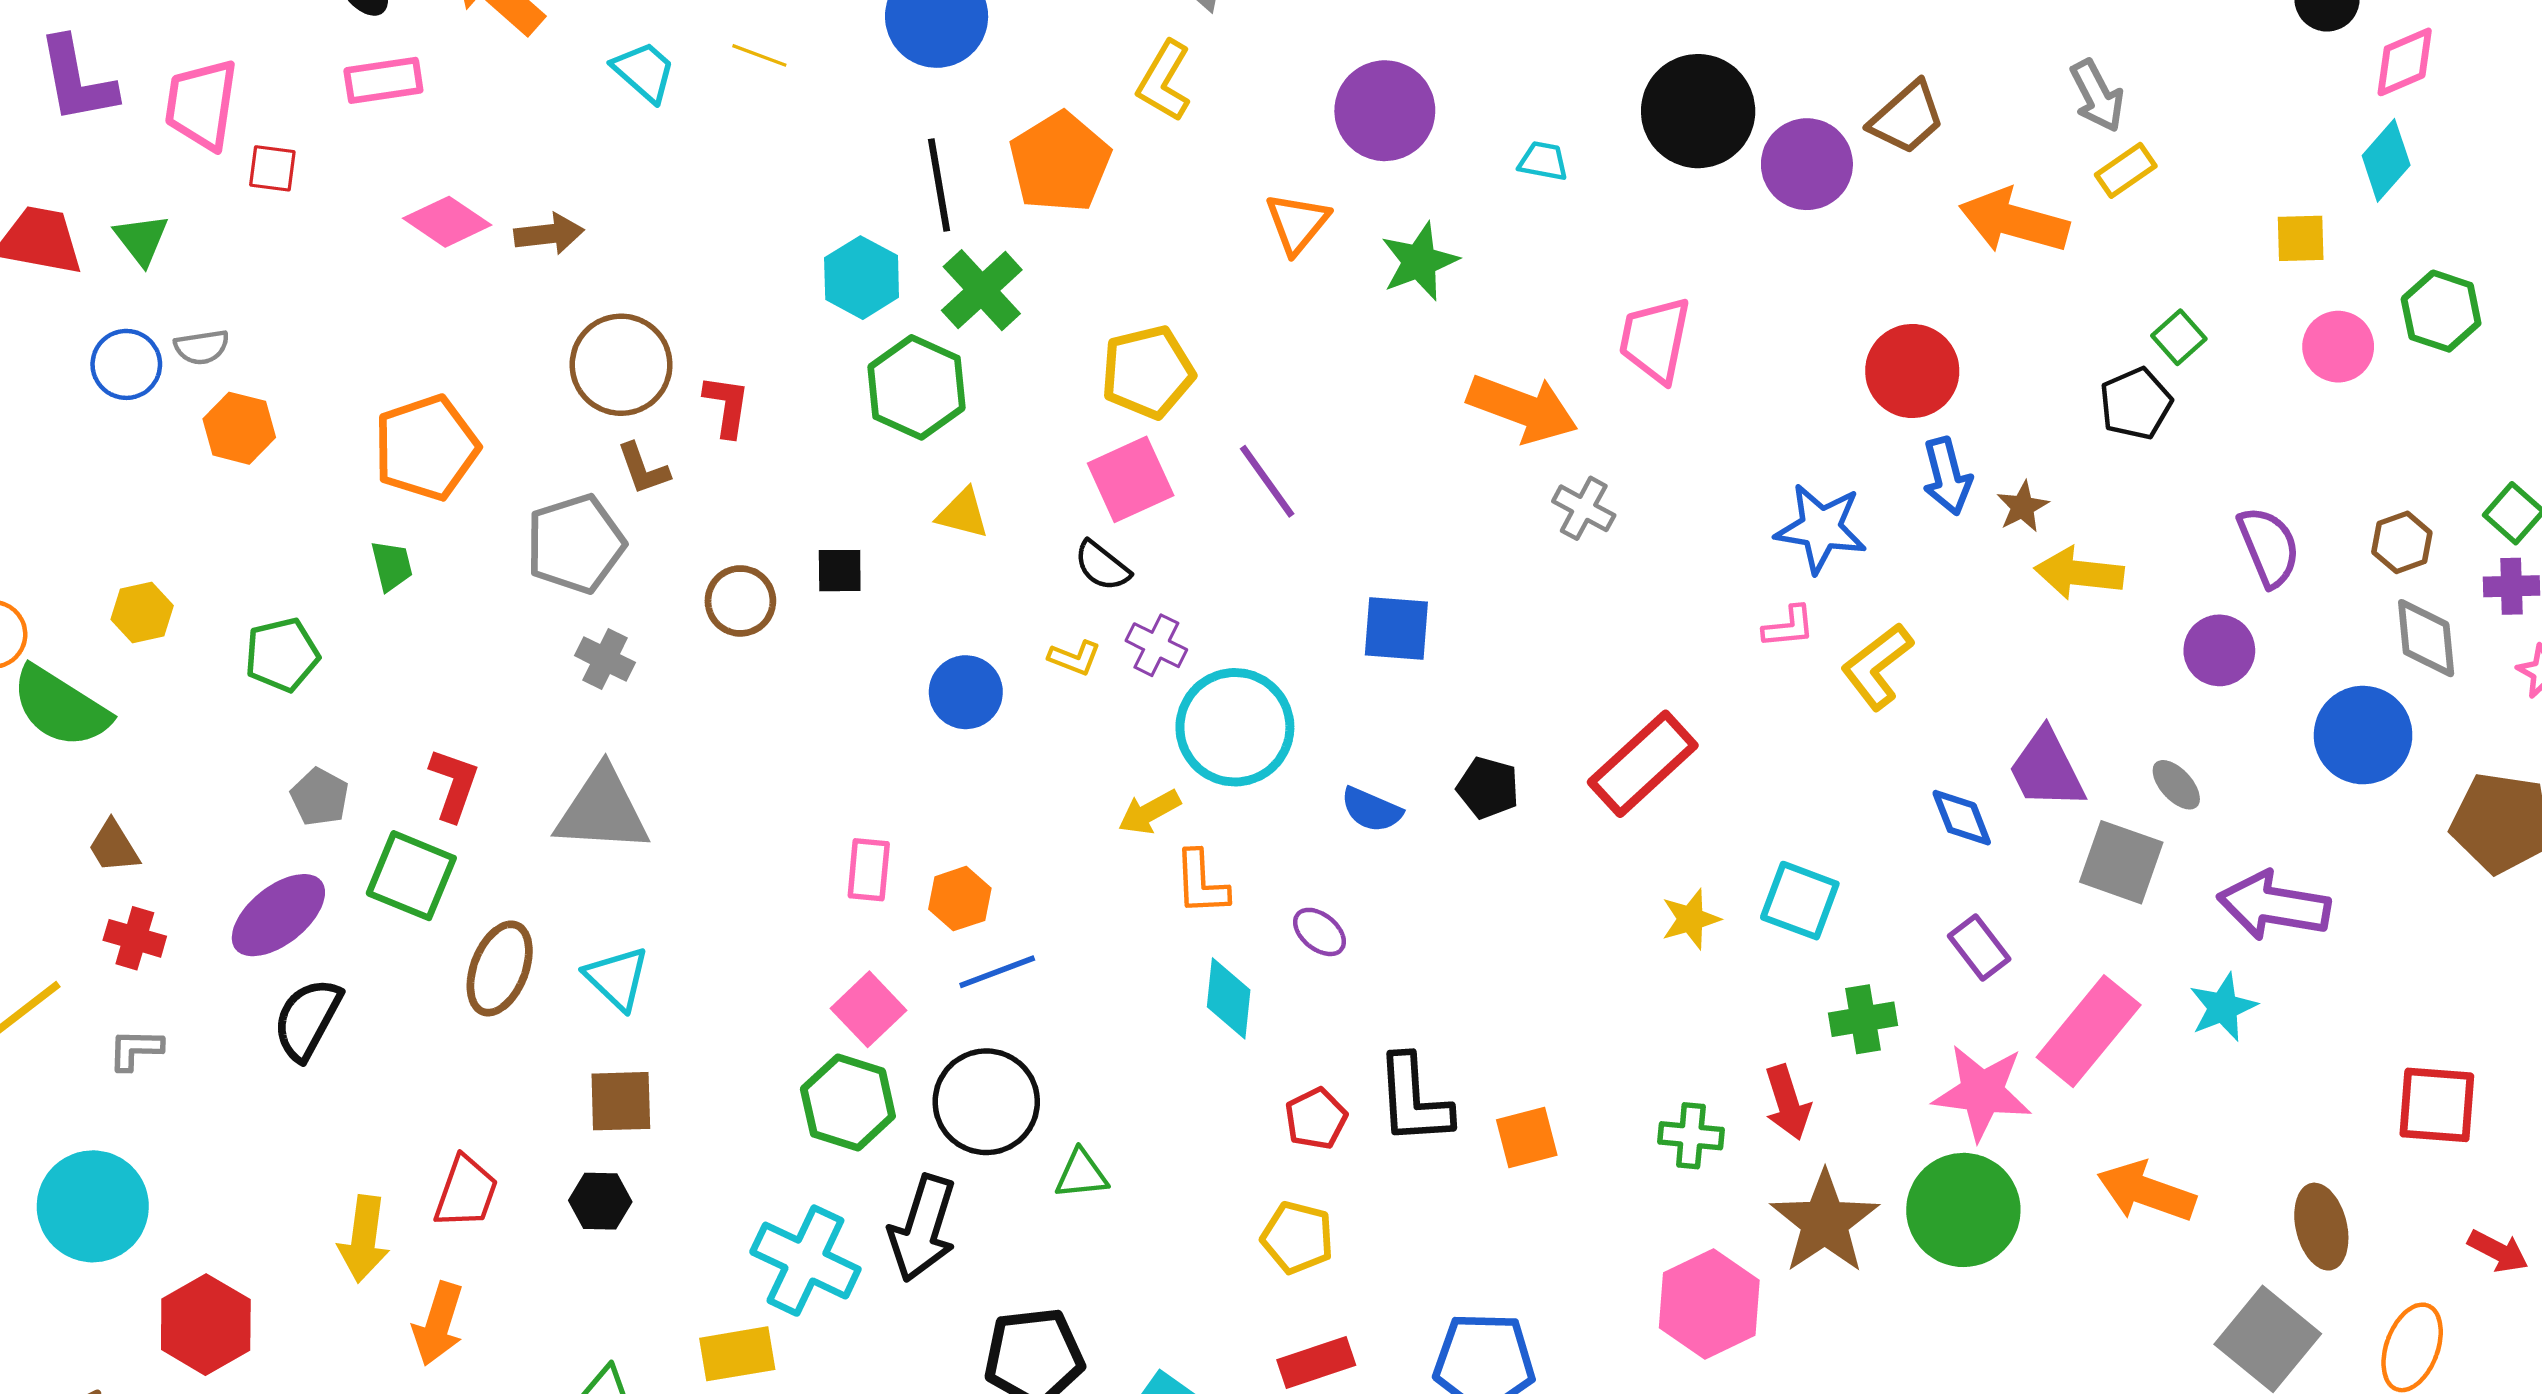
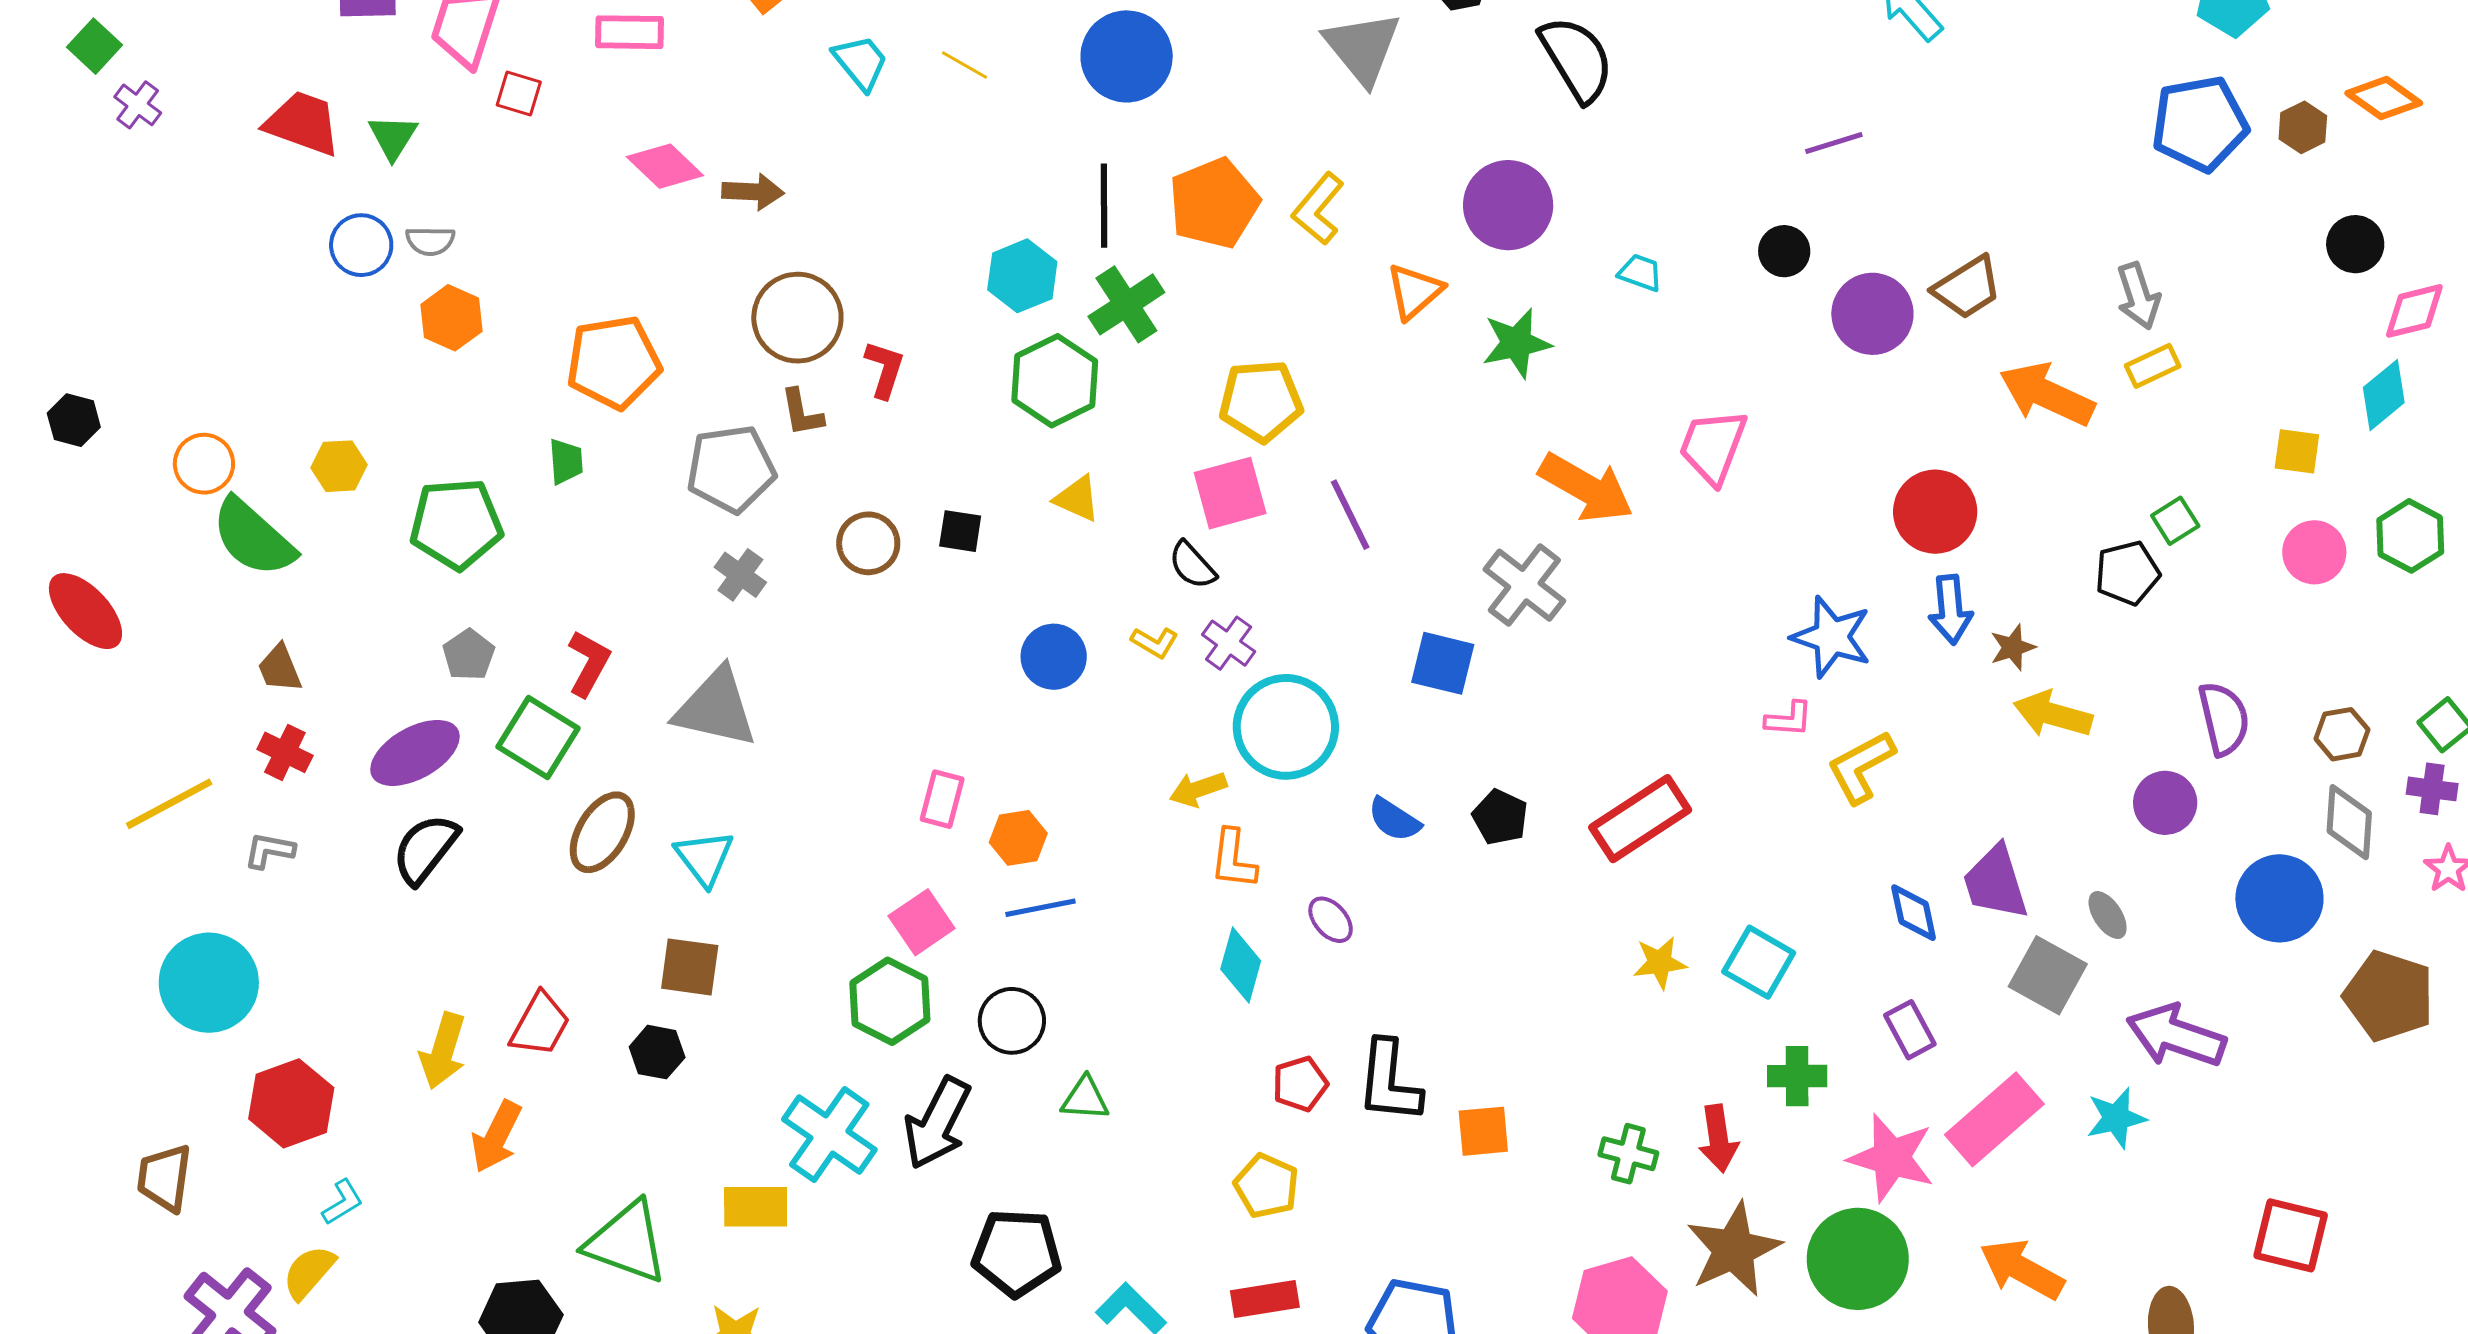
yellow L-shape: (1164, 81) -> (1318, 209), moved
black circle: (1698, 111) -> (1784, 251), size x0.5
gray cross: (1584, 508) -> (1524, 585), moved, size x1.5
green pentagon: (282, 655) -> (456, 524), size x1.4
black circle: (986, 1102) -> (1012, 1021), size x0.7

